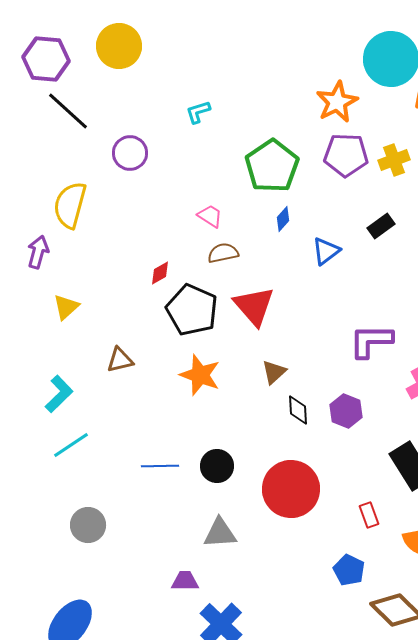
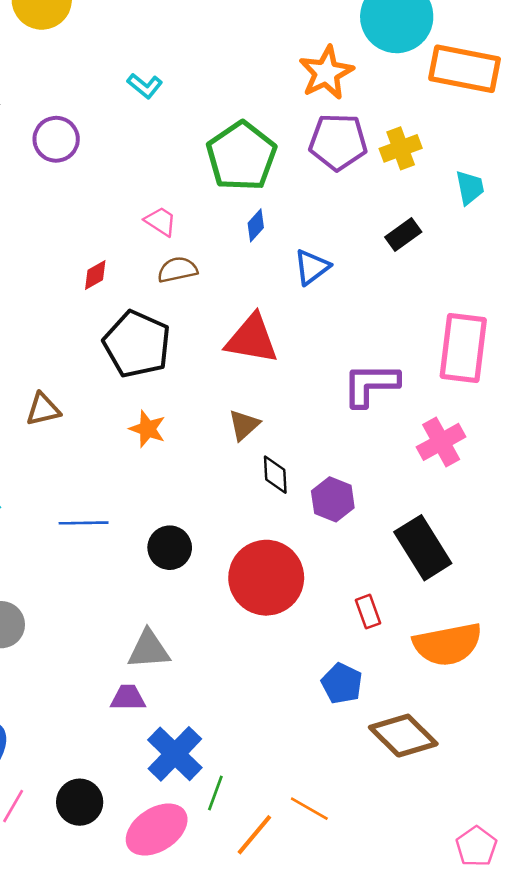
cyan L-shape: (198, 112) -> (145, 86), turned -124
black rectangle: (381, 226) -> (403, 234), moved
red diamond: (160, 273) -> (95, 275), moved
red triangle: (254, 306) -> (252, 339), moved, turned -39
orange star: (200, 375) -> (147, 429), size x0.7
purple hexagon: (346, 411) -> (333, 499), moved
blue line: (160, 466) -> (84, 523), moved
gray triangle: (220, 533) -> (149, 649), moved

